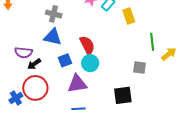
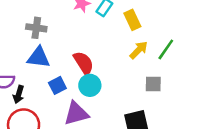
green line: (152, 42) -> (166, 49), turned 48
yellow arrow: (169, 54) -> (139, 50), moved
black arrow: (34, 64) -> (19, 94), turned -32

